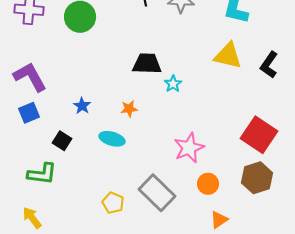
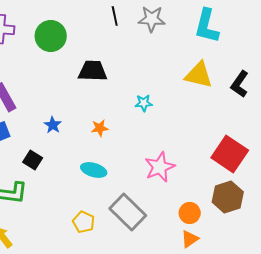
black trapezoid: (147, 64) -> (93, 71), moved
cyan star: (173, 84) -> (144, 103), turned 30
cyan ellipse: (112, 139) -> (94, 170), moved
orange circle: (208, 184) -> (190, 213), moved

